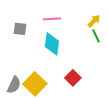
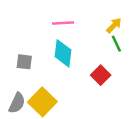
gray square: (20, 29) -> (24, 62), moved
red square: (73, 78) -> (101, 75), moved

